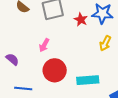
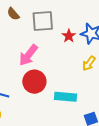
pink arrow: (44, 45) -> (28, 55), size x1.6

